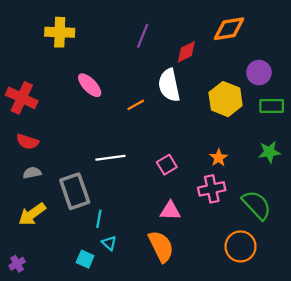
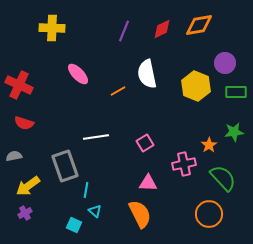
red diamond: (186, 52) -> (162, 29), moved
orange star: (219, 158) -> (209, 145), moved
gray semicircle: (32, 173) -> (14, 156), moved
purple cross: (17, 264) -> (25, 213), moved

